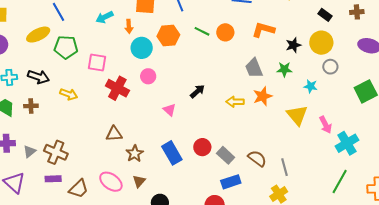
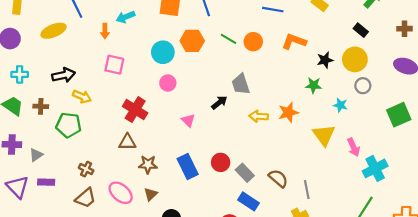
brown cross: (357, 12) -> (405, 29), moved
orange arrow: (129, 26) -> (105, 31), moved
green pentagon: (66, 47) -> (69, 125), moved
gray trapezoid: (254, 68) -> (241, 84), moved
black arrow: (38, 77) -> (64, 75), moved, turned -35
red cross: (117, 88) -> (135, 110), moved
brown cross: (56, 152) -> (86, 169), moved, size x0.6
brown star: (135, 154) -> (148, 164), turned 30
purple rectangle: (53, 179) -> (46, 182), moved
blue rectangle: (231, 182) -> (249, 201), turned 48

